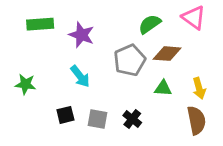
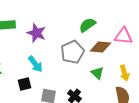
pink triangle: (194, 17) -> (123, 36), moved, turned -30
green triangle: (163, 88) -> (97, 73), turned 40
black square: (65, 115) -> (24, 84), moved

